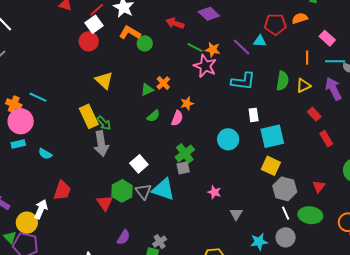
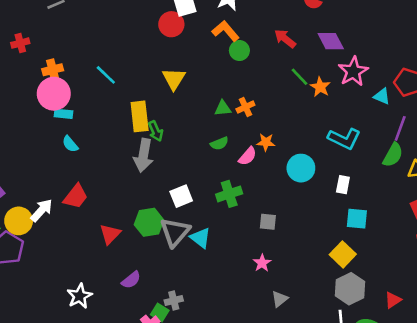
purple line: (242, 47) -> (400, 128), moved, turned 48
pink star: (205, 66) -> (353, 71), moved
cyan line: (38, 97) -> (106, 75), moved
orange cross: (14, 104) -> (53, 70), turned 35
cyan square: (272, 136) -> (357, 219), size x0.7
cyan circle: (228, 139) -> (301, 168), moved
cyan rectangle: (18, 144) -> (63, 114), moved
green cross: (185, 153) -> (229, 194), moved
gray square: (183, 168) -> (268, 222), moved
cyan triangle: (163, 189) -> (200, 238), size x0.7
gray triangle: (143, 192) -> (175, 232), size x1.4
red triangle: (105, 203) -> (110, 234), moved

